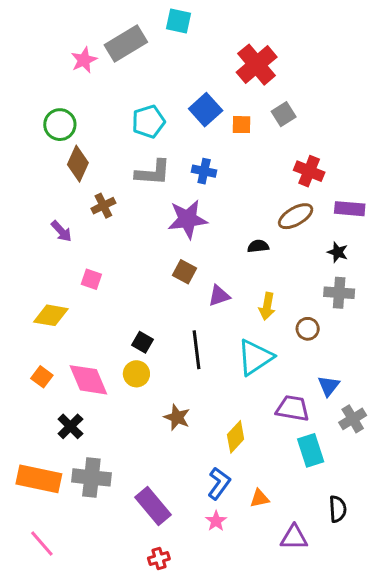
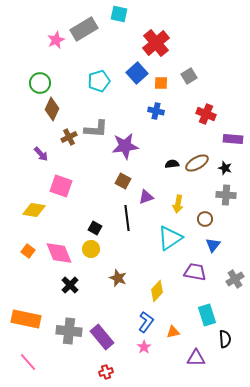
red cross: (257, 65) -> (156, 43), moved
blue cross: (204, 171) -> (156, 111), moved
gray L-shape: (153, 173) -> (96, 129), moved
brown ellipse: (296, 216) -> (197, 163), moved
pink square: (91, 279) -> (61, 186), size x1.6
black line: (197, 350) -> (127, 218), moved
blue triangle: (329, 386) -> (213, 245), moved
black cross: (70, 426) -> (70, 285), moved
cyan rectangle: (311, 450) -> (207, 315), moved
gray cross: (91, 477) -> (69, 331), moved

